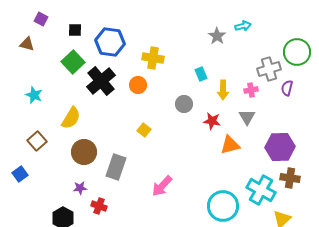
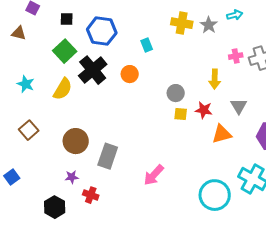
yellow cross: (153, 58) -> (182, 23), moved
cyan rectangle: (201, 74) -> (147, 45), moved
pink cross: (251, 90) -> (236, 56), moved
yellow semicircle: (71, 118) -> (63, 89), moved
yellow square: (144, 130) -> (181, 114), moved, turned -32
blue square: (20, 174) -> (12, 177), moved

